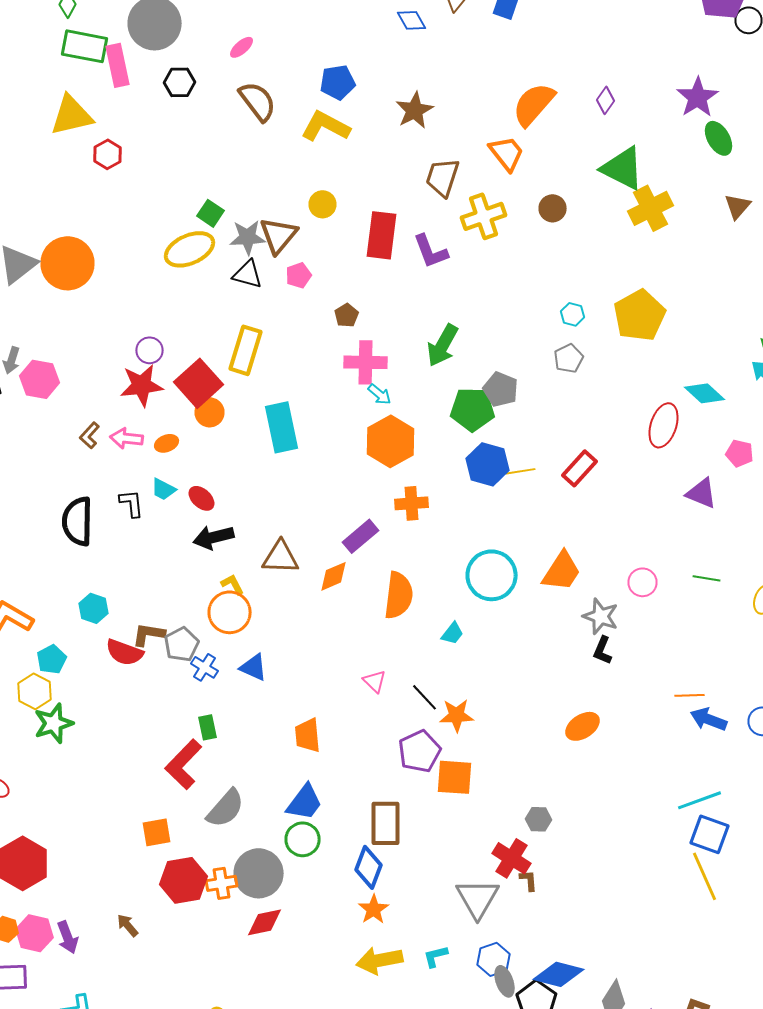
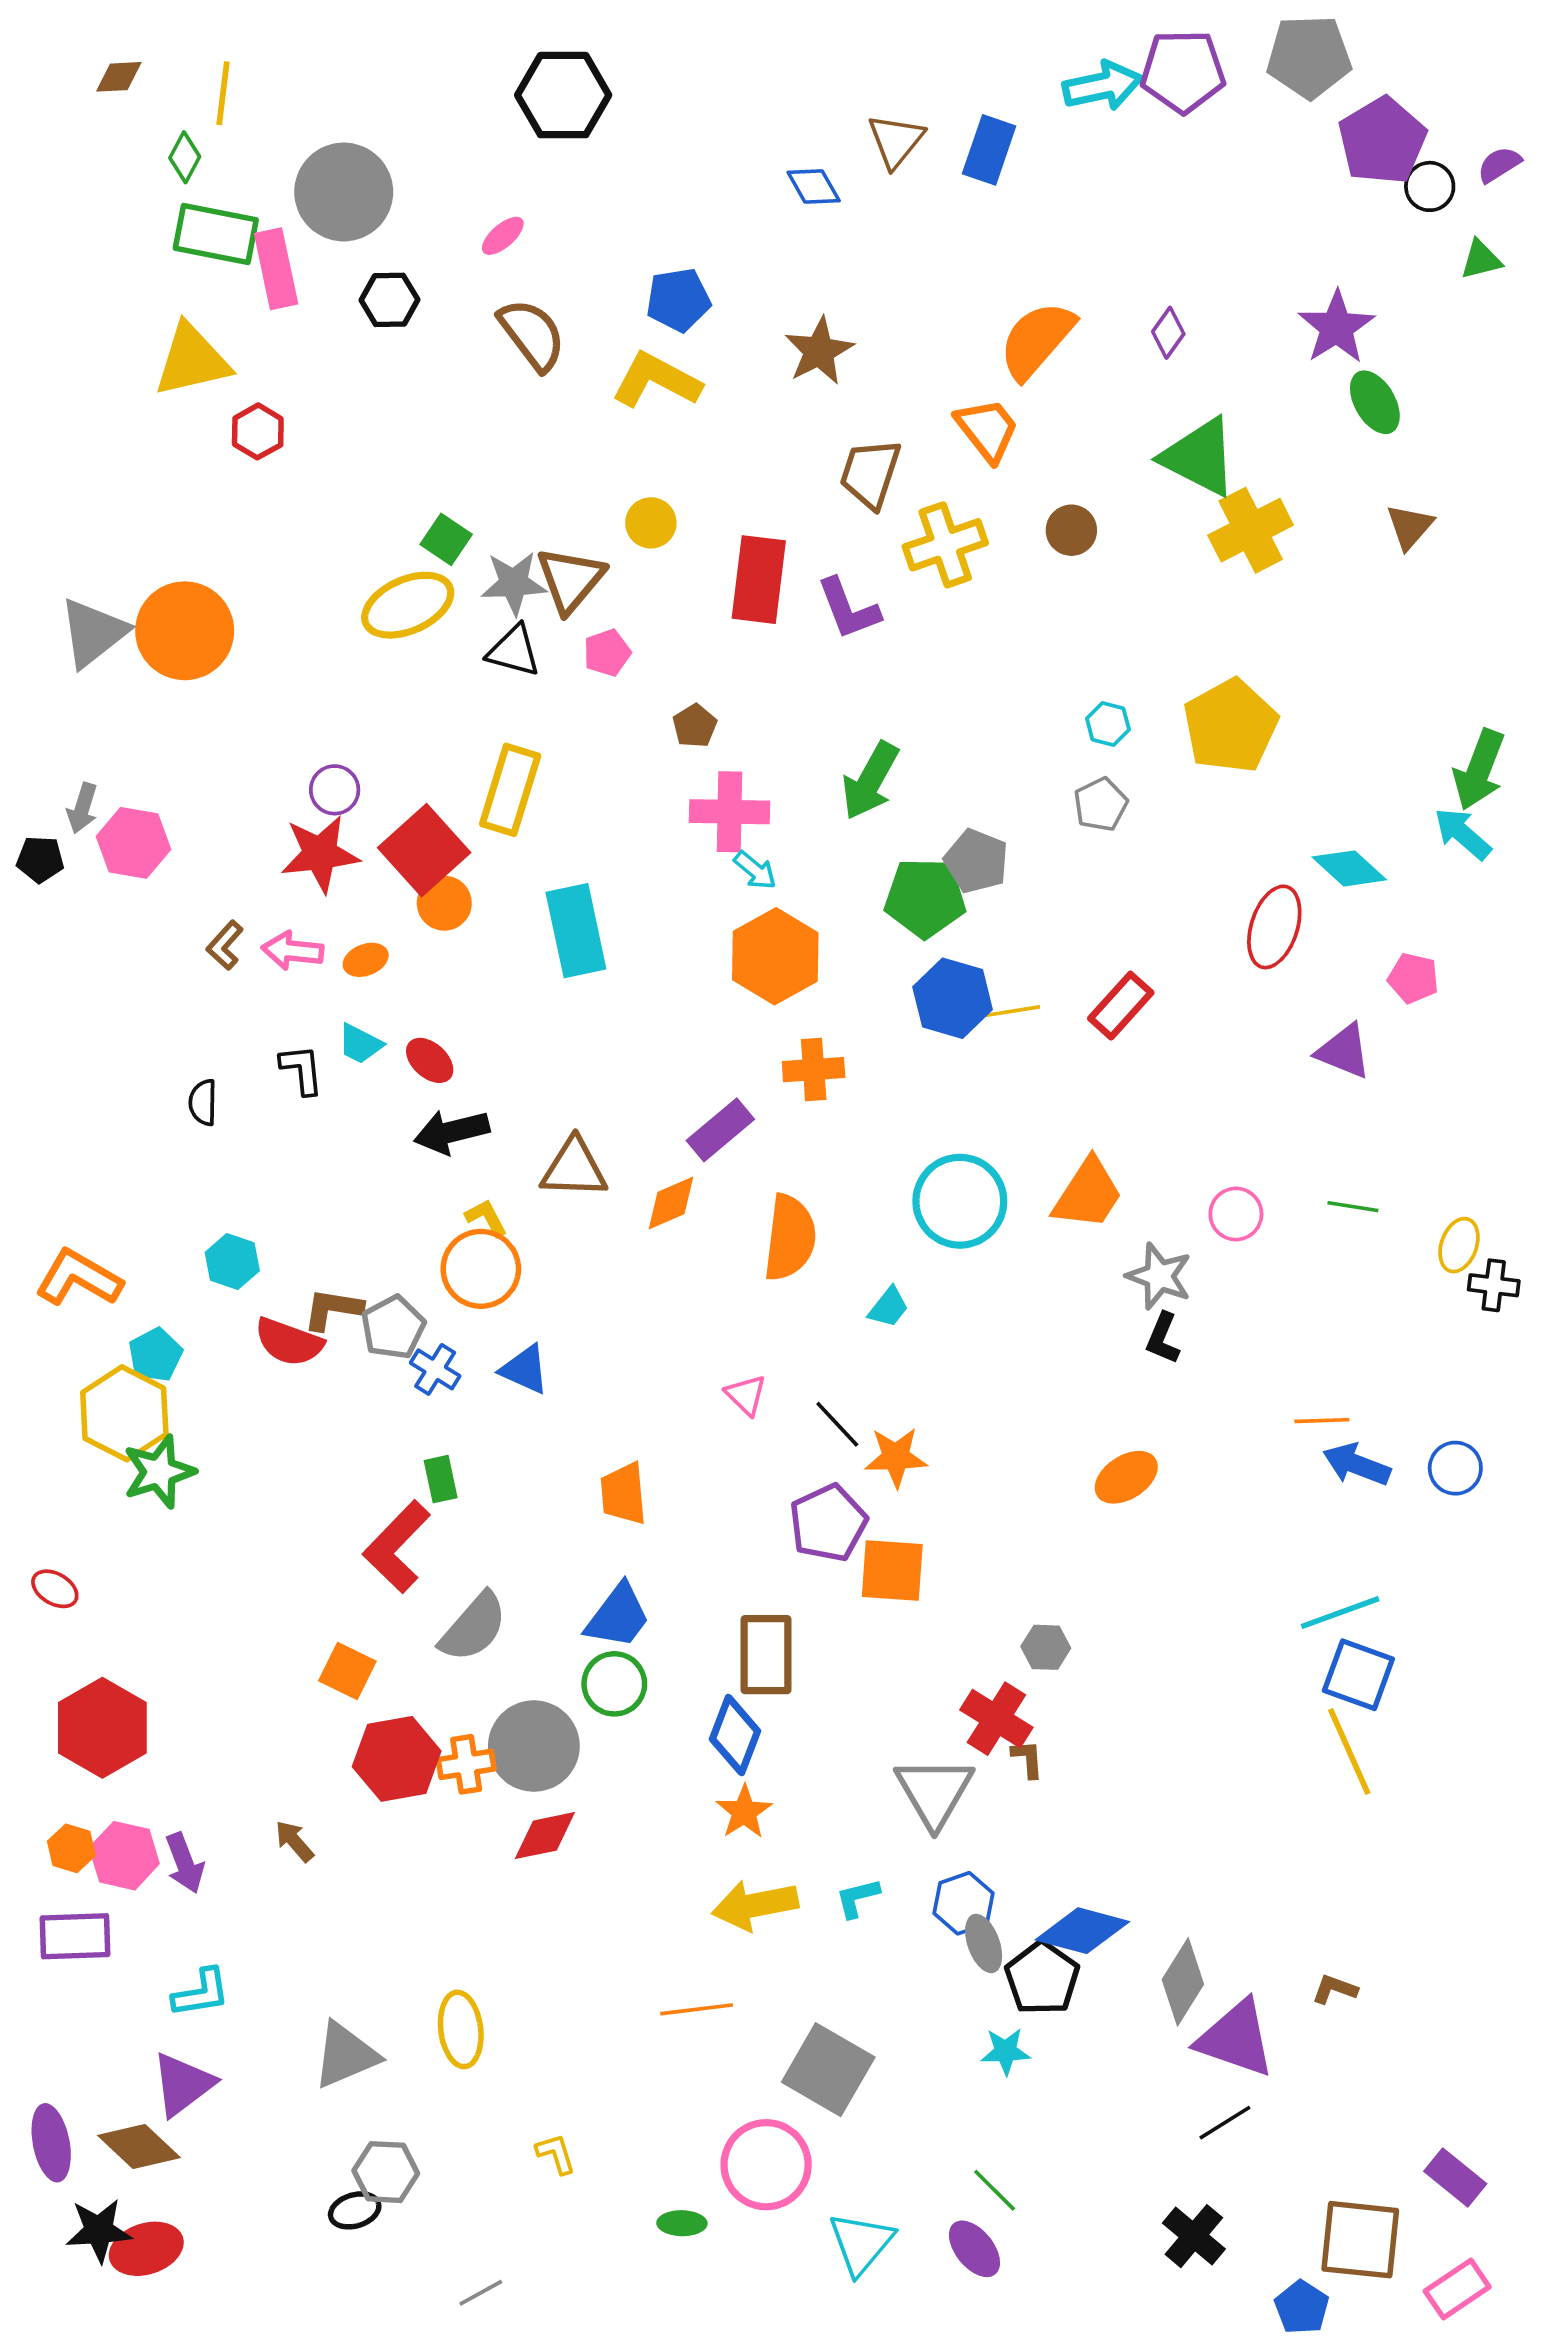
black semicircle: (78, 521) -> (203, 1102), size x0.5
yellow hexagon: (34, 691) -> (124, 1413), size x1.4
orange square: (156, 832) -> (347, 1671), turned 36

